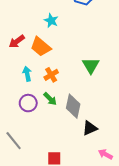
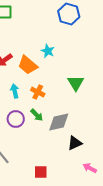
cyan star: (51, 21) -> (48, 51), moved
orange cross: (51, 75) -> (38, 92), turned -32
gray diamond: (73, 106) -> (59, 122), turned 65

